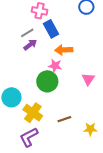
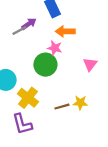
gray line: (27, 33) -> (19, 31), moved
yellow star: (90, 129) -> (80, 103), moved
purple L-shape: (29, 137) -> (22, 124), turned -80

